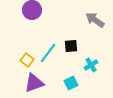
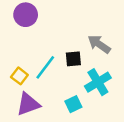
gray arrow: (95, 20) -> (99, 44), moved
cyan cross: (91, 65) -> (98, 82), size x1.5

